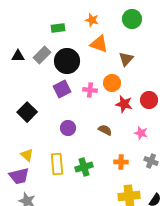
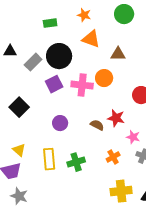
gray rectangle: (42, 55) -> (33, 62), moved
brown triangle: (126, 59) -> (118, 54), turned 49
pink cross: (90, 90) -> (82, 85), size x1.5
red star: (124, 104) -> (116, 118), moved
pink star: (141, 133) -> (133, 137), moved
orange cross: (121, 162) -> (113, 157), turned -32

